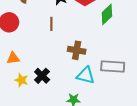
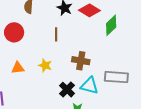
black cross: (42, 76) -> (67, 90), moved
yellow star: (21, 80) -> (45, 65), moved

